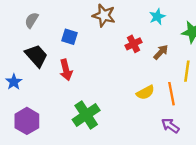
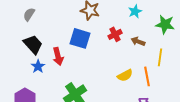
blue square: (70, 37) -> (80, 38), moved, size x1.5
brown arrow: (161, 52) -> (138, 41), turned -112
blue star: (14, 82) -> (38, 66), moved

